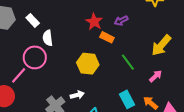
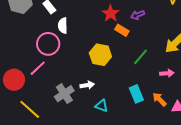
green line: (128, 62) -> (140, 57), turned 72
pink line: (19, 75) -> (38, 68), moved
pink arrow: (156, 76) -> (167, 73), turned 32

